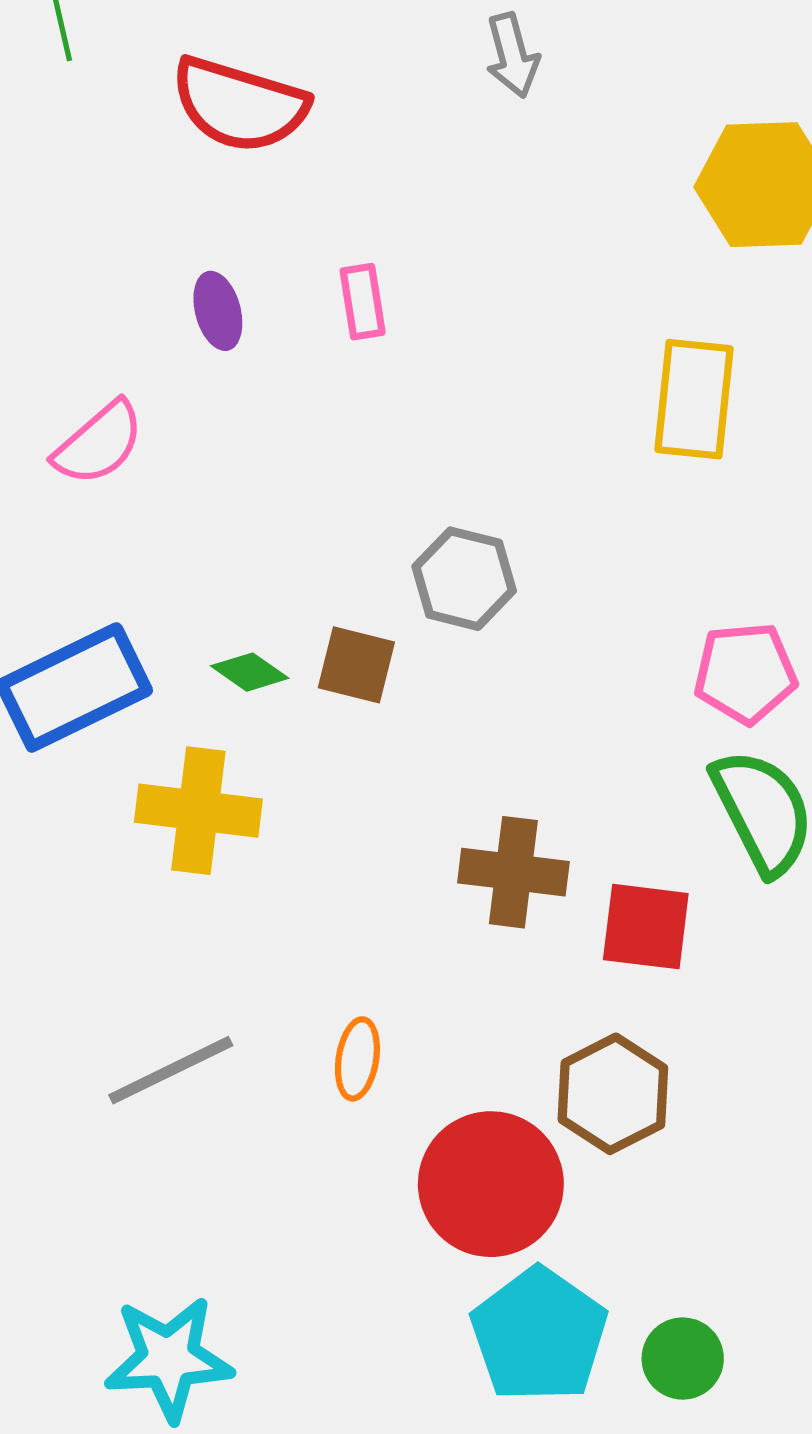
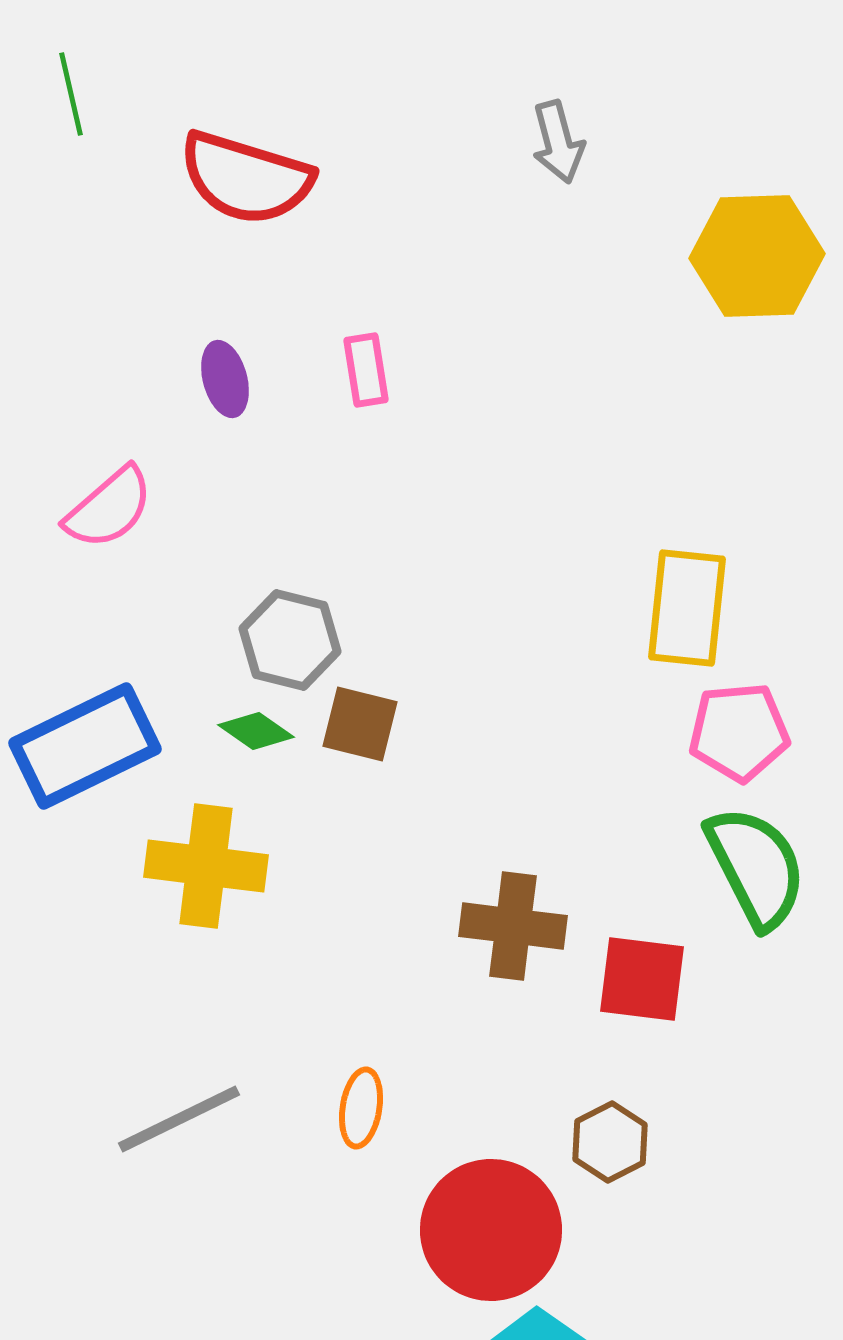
gray arrow: (512, 55) -> (558, 142), moved
yellow rectangle: (694, 399) -> (687, 608), moved
gray hexagon: (464, 579) -> (290, 640), moved
brown hexagon: (613, 1094) -> (610, 1142), size x0.7

